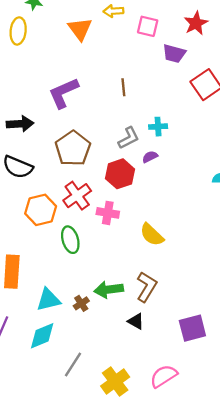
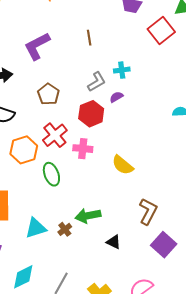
brown pentagon: (73, 148) -> (48, 94), size x0.7
brown L-shape: (147, 287) -> (148, 211), moved
purple square: (192, 328) -> (164, 245), turned -30
cyan diamond: (42, 336) -> (23, 277), moved

